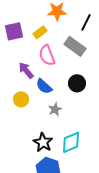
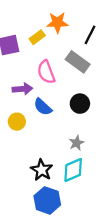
yellow rectangle: (40, 32) -> (37, 37), moved
purple arrow: (26, 70) -> (22, 89), turned 126
gray star: (55, 109) -> (77, 143), moved

